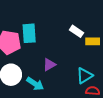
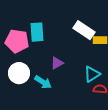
white rectangle: (76, 31) -> (84, 30), size x1.5

